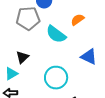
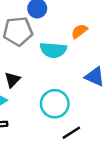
cyan semicircle: (56, 34) -> (53, 50), turned -30

